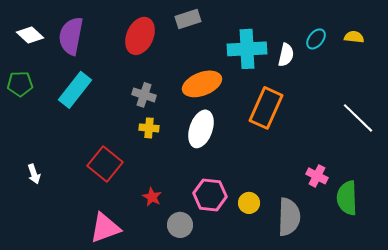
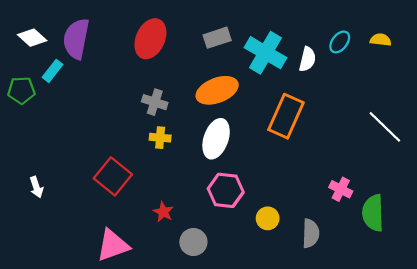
gray rectangle: (188, 19) -> (217, 38), moved
cyan cross: (247, 49) -> (266, 53), turned 33
cyan rectangle: (75, 90) -> (53, 71), moved, size x0.6
pink hexagon: (210, 195) -> (226, 190), moved
gray semicircle: (289, 217) -> (311, 233), size x0.7

